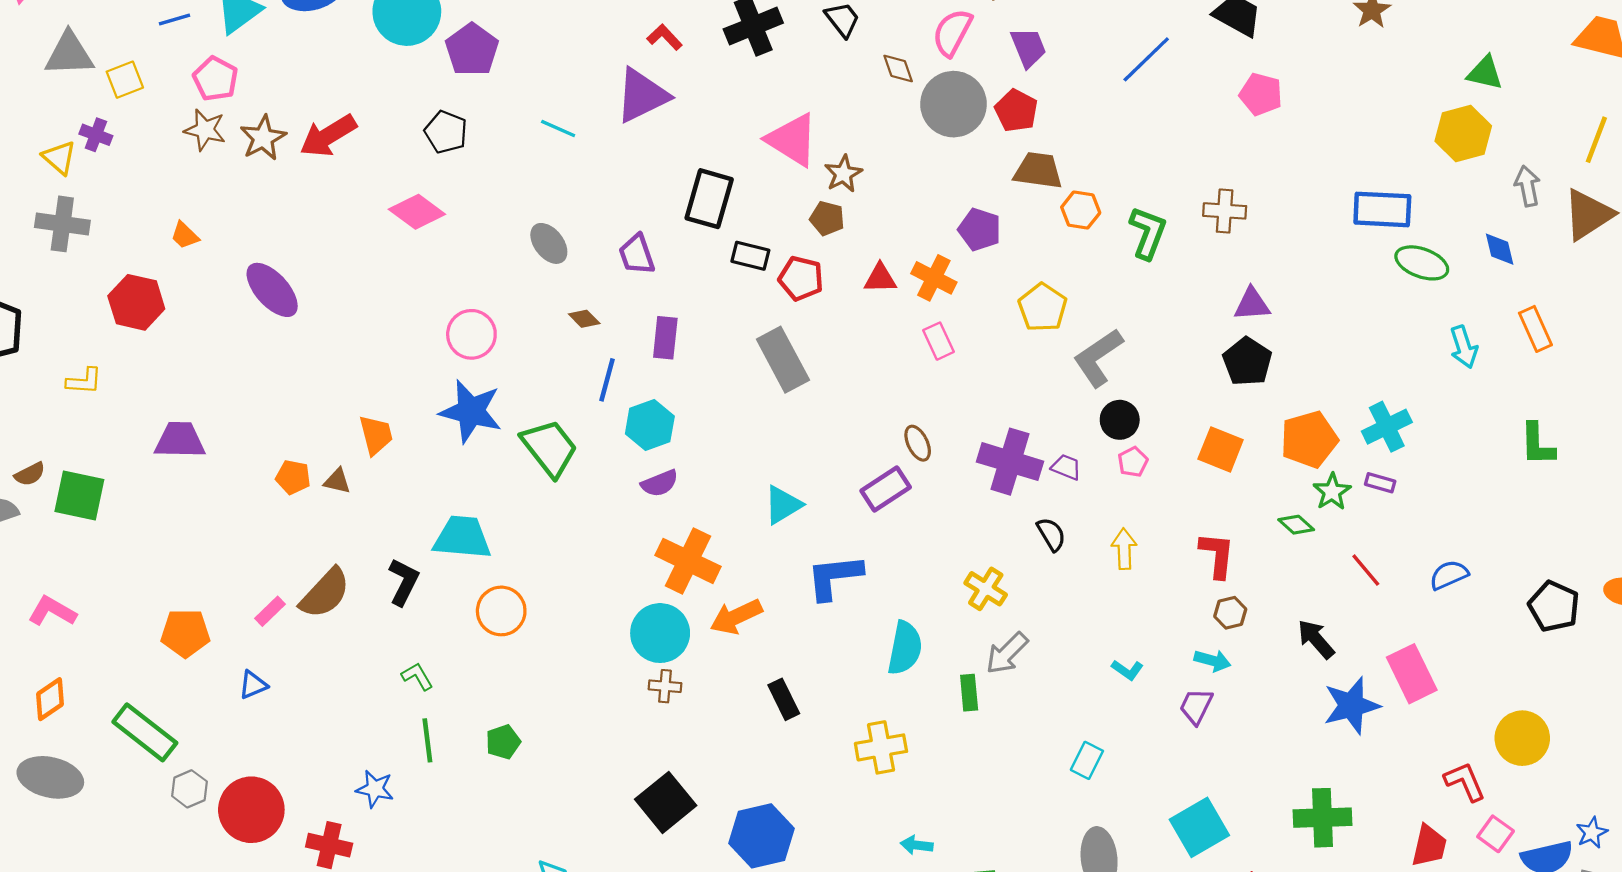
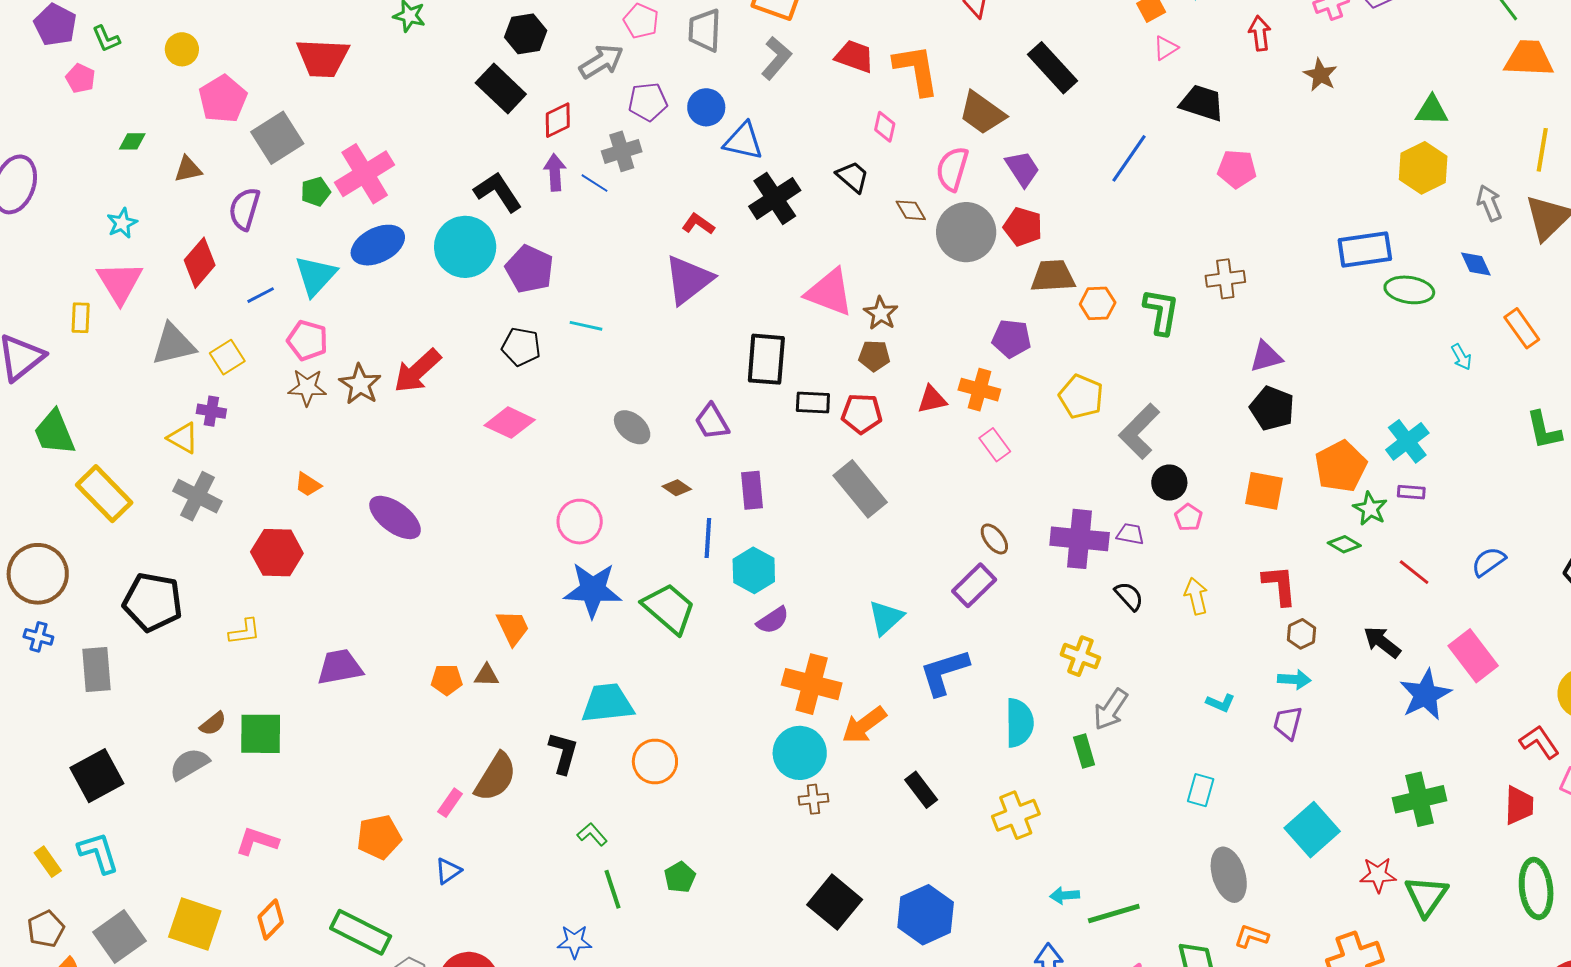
cyan line: (558, 129) -> (586, 326), moved
gray cross: (62, 224) -> (197, 496), turned 30
cyan arrow: (1464, 347) -> (1461, 357), size x0.7

